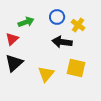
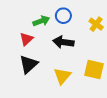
blue circle: (57, 17) -> (63, 16), moved
black arrow: (62, 42) -> (63, 42), moved

